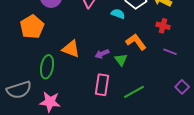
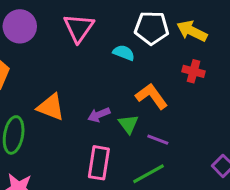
purple line: (170, 52) -> (158, 140), moved

